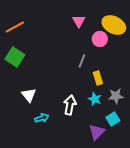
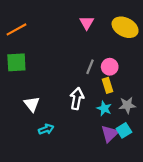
pink circle: (100, 39) -> (110, 67), moved
green square: (15, 57) -> (16, 62), turned -36
white arrow: (70, 105) -> (77, 99), moved
purple triangle: (97, 132) -> (110, 134), moved

